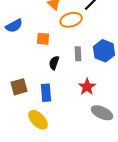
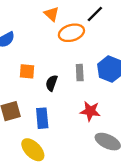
orange square: (43, 39) -> (27, 71), moved
red star: (87, 87) -> (90, 111), turned -30

